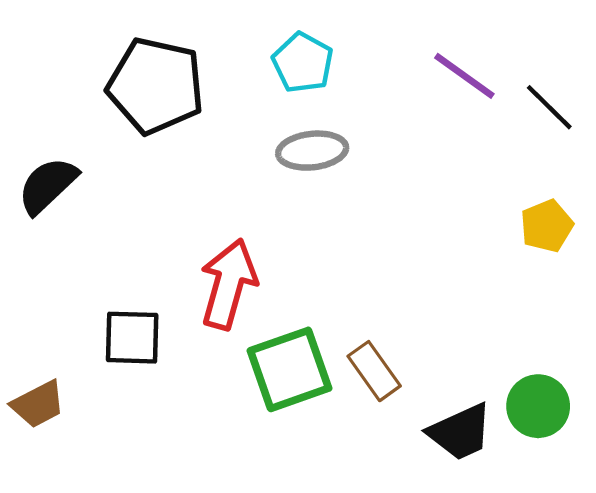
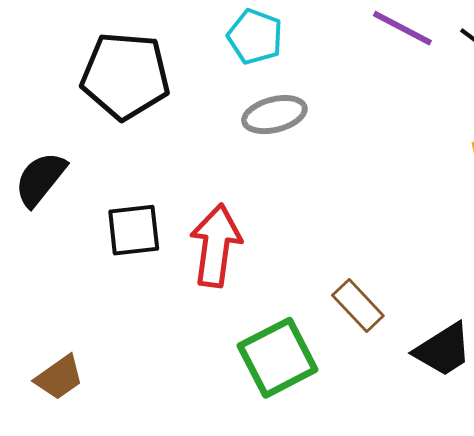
black square: (132, 338) -> (134, 230), moved
green square: (289, 369) -> (278, 358), moved

